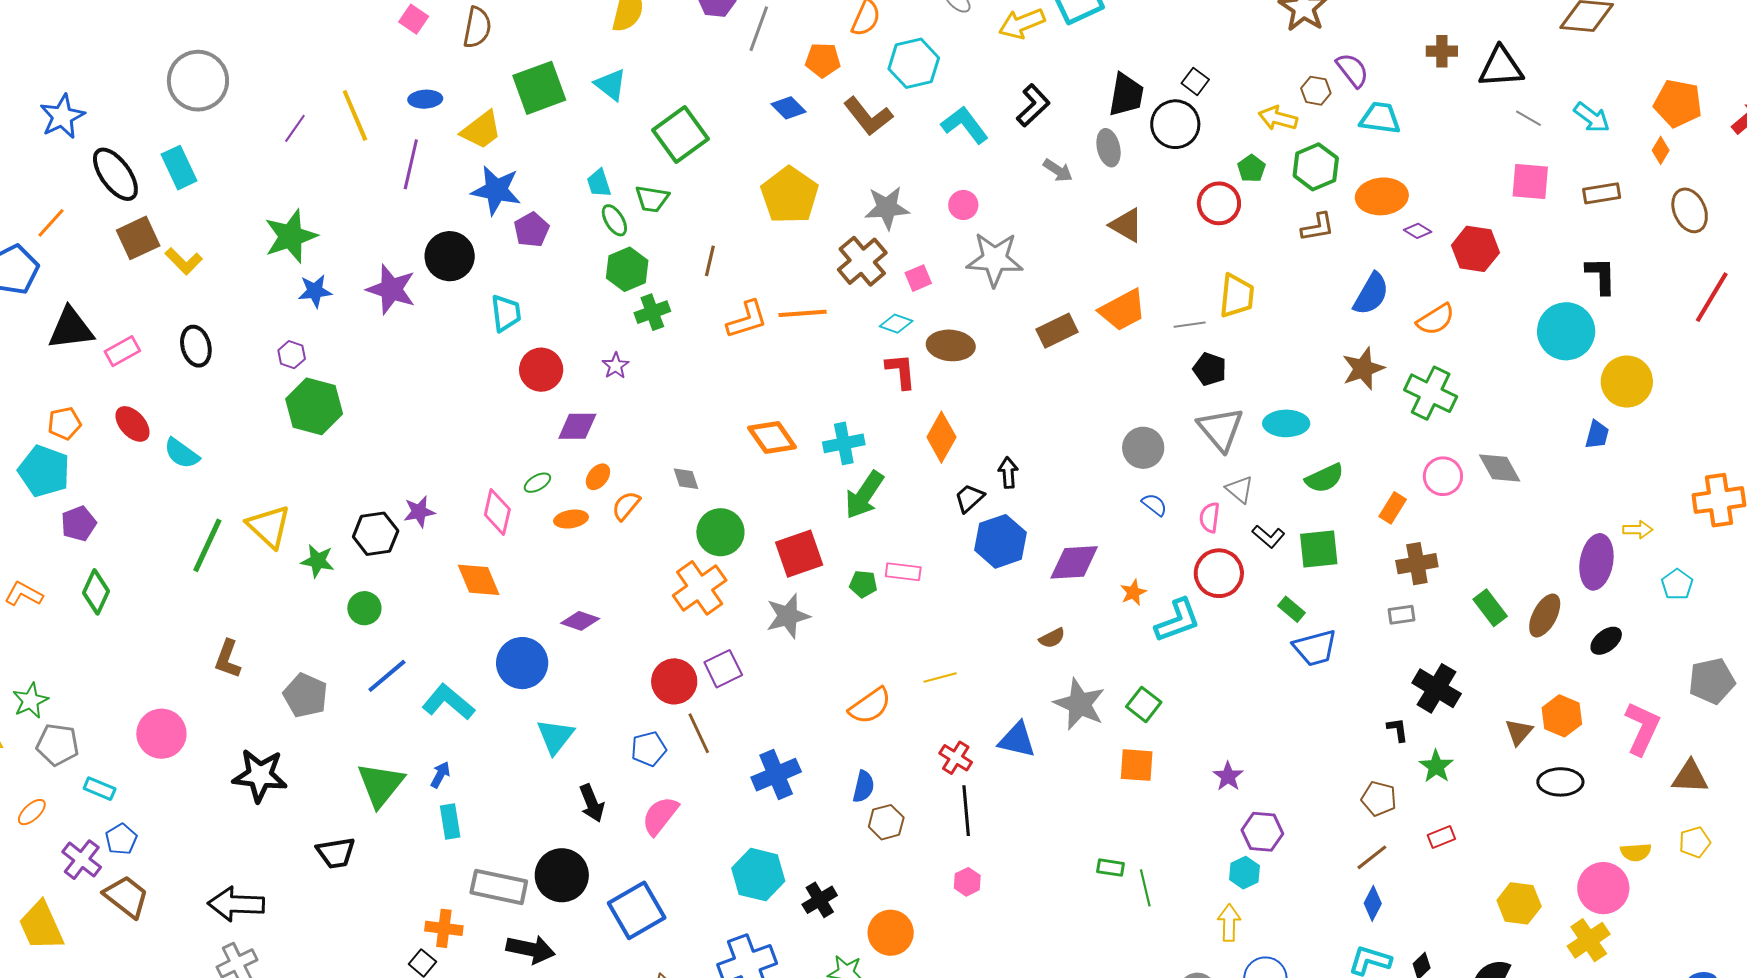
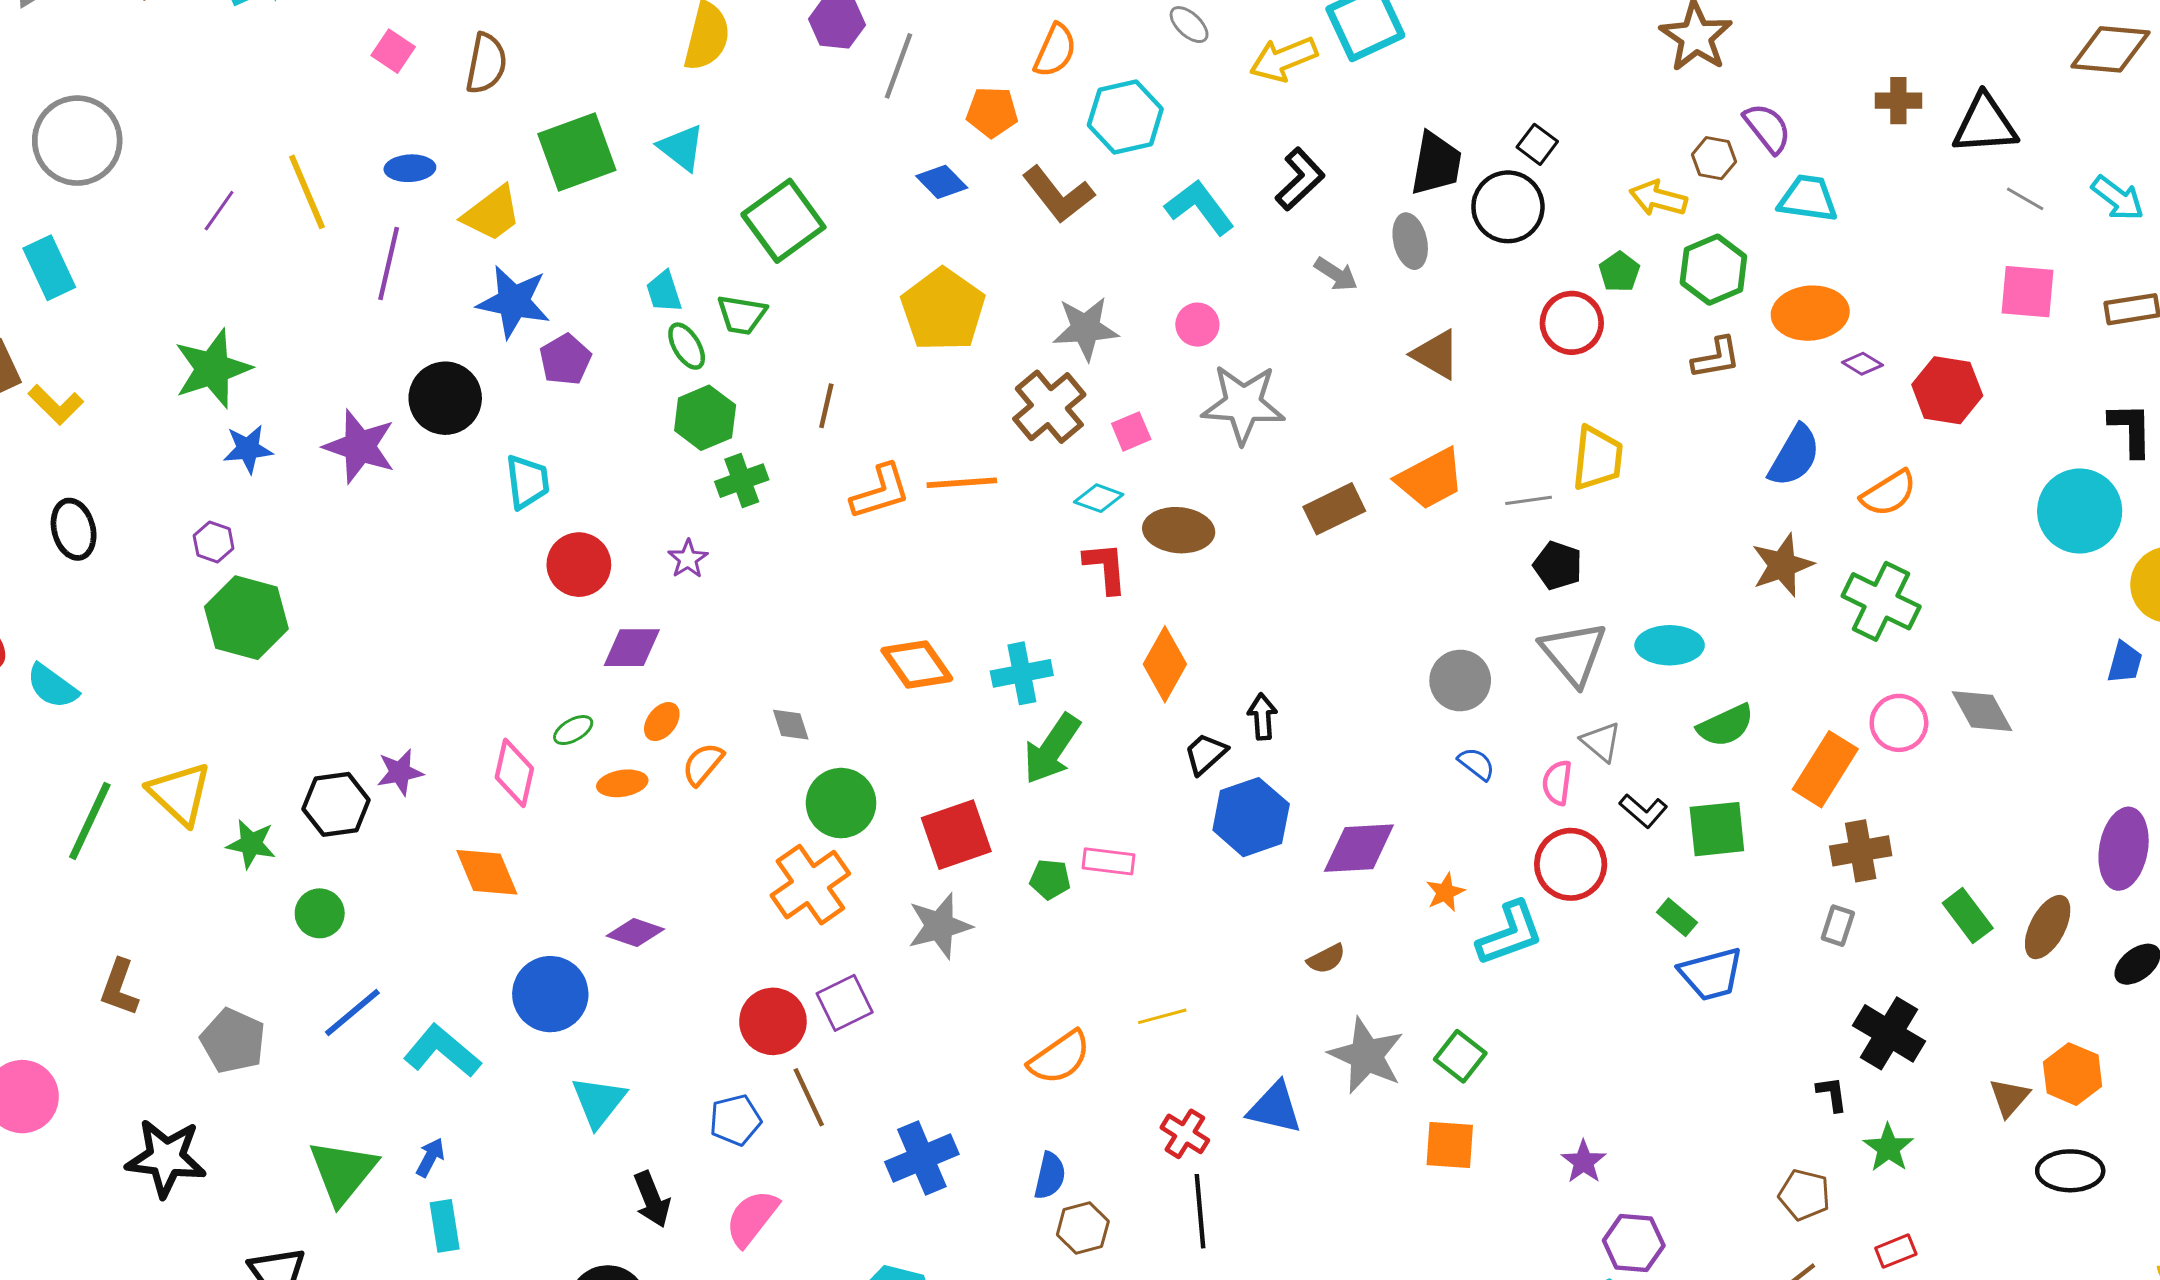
orange rectangle: (1393, 508) -> (1825, 769), size x1.6
gray rectangle: (1401, 615) -> (1838, 926), turned -64

